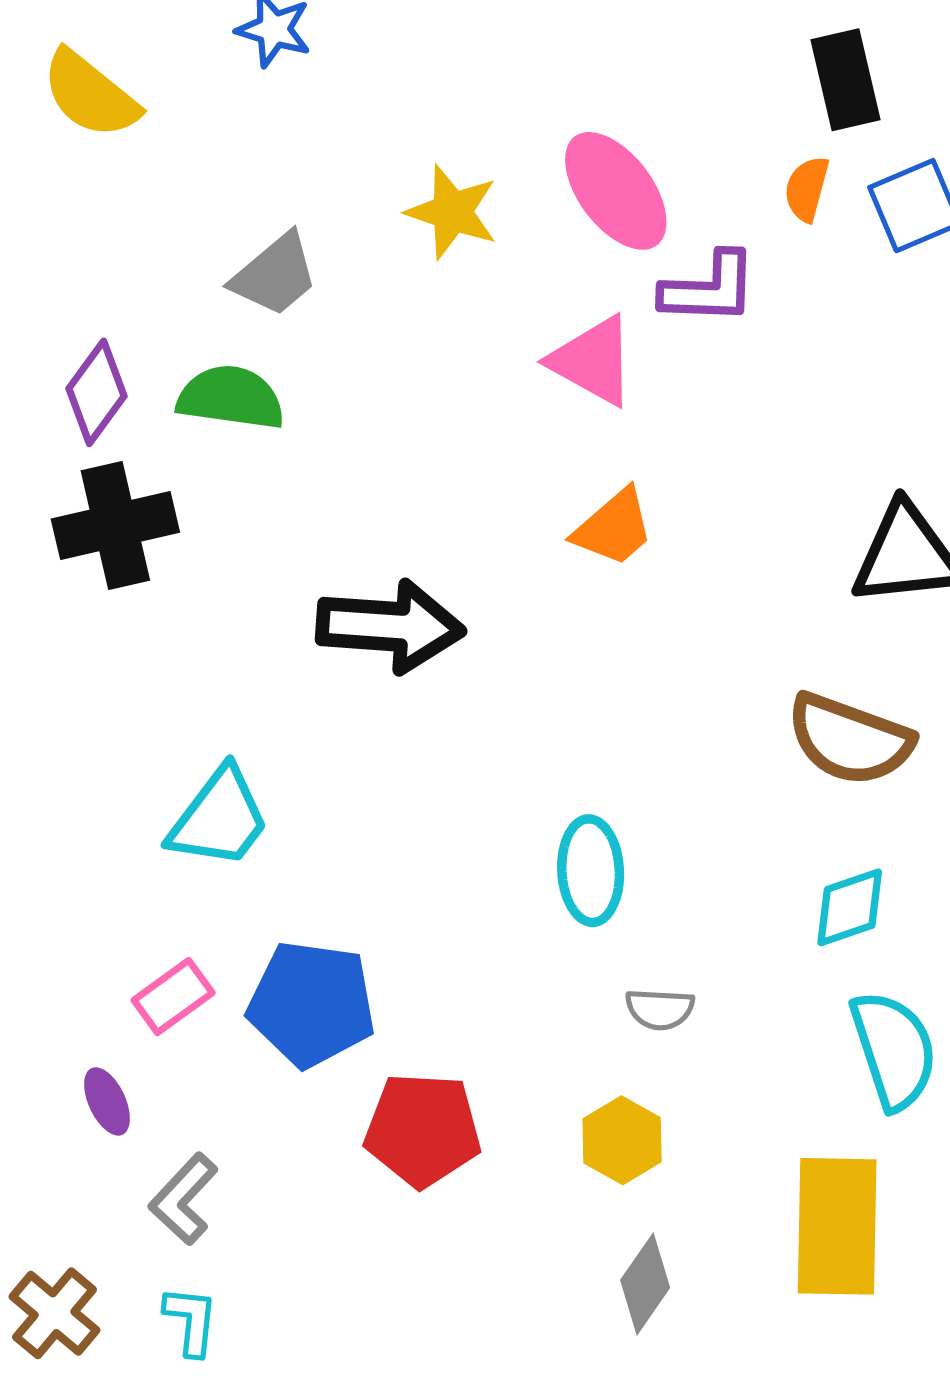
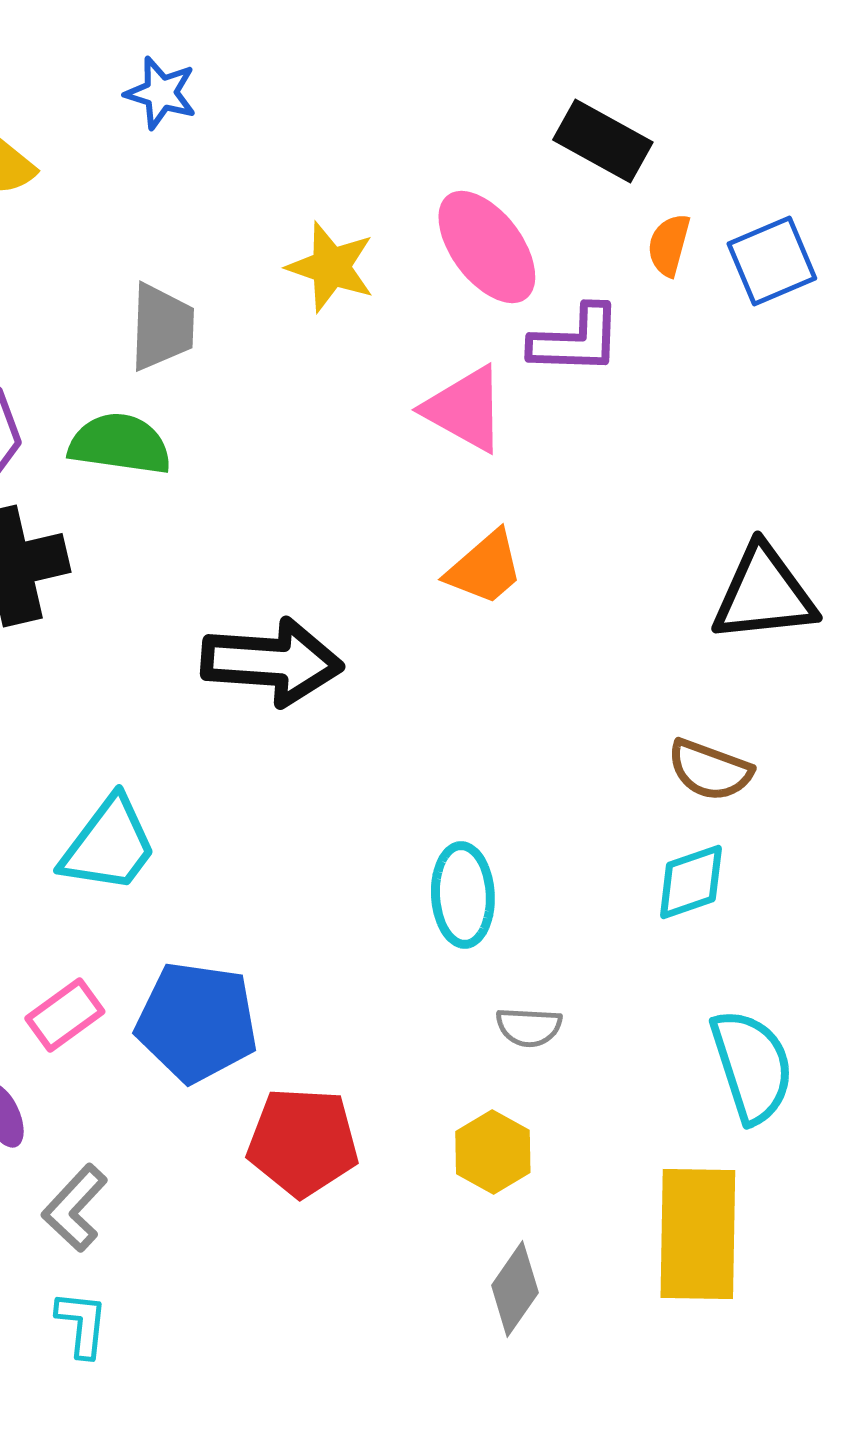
black rectangle: (845, 80) -> (603, 141), moved, turned -48
gray trapezoid: (275, 275) -> (162, 327), turned -48
brown semicircle: (850, 740) -> (710, 770), size x0.7
cyan diamond: (850, 907) -> (691, 882), moved

